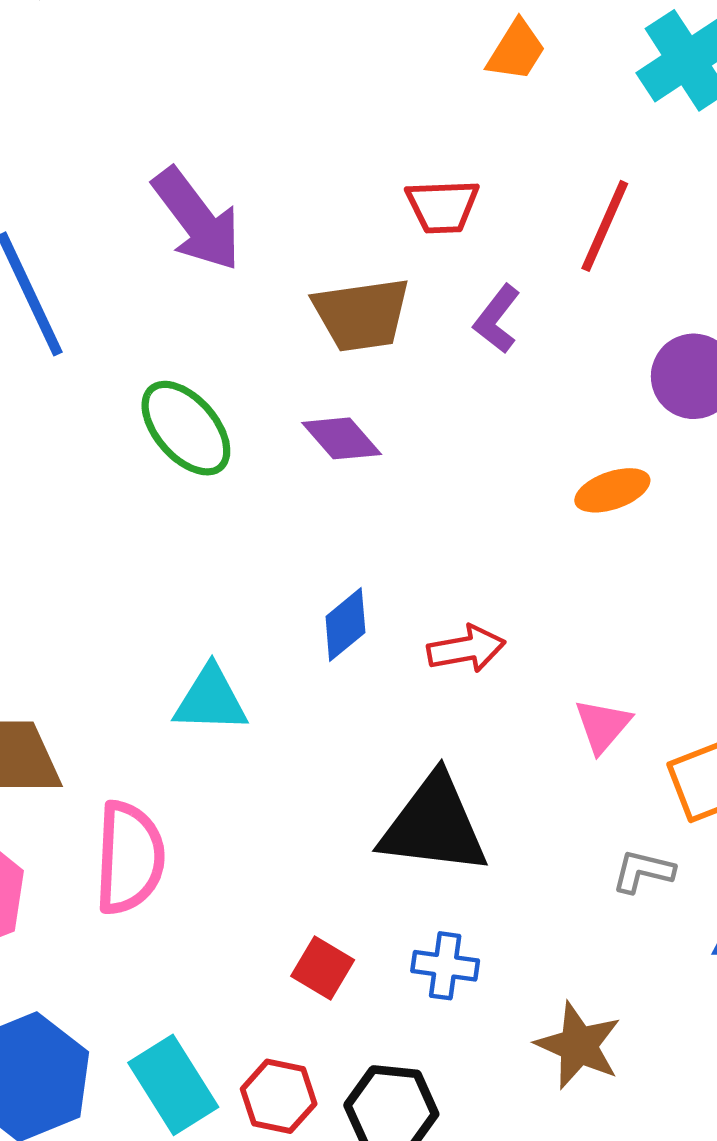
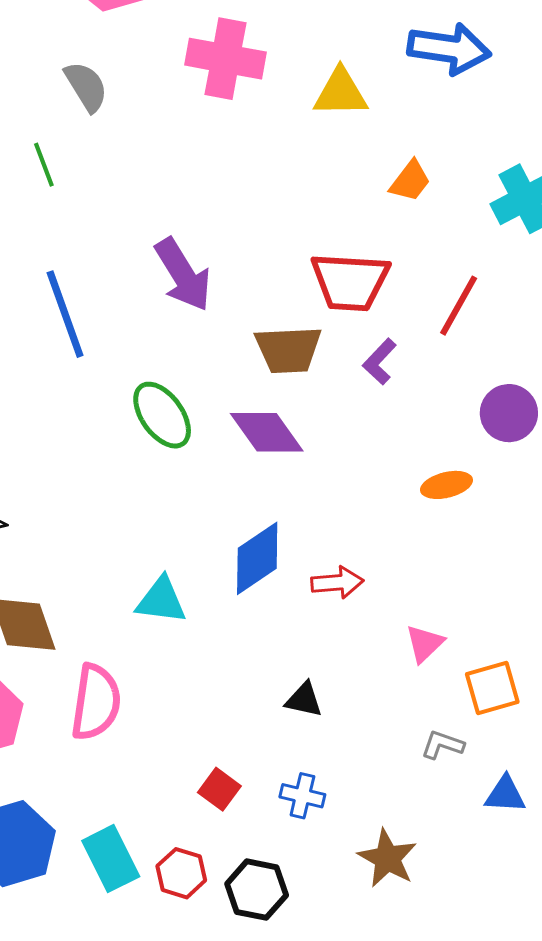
red trapezoid: (442, 206) -> (350, 282), size x1.6
purple diamond: (342, 438) -> (267, 432), size x1.4
blue diamond: (345, 624) -> (257, 558), size x1.5
black triangle: (434, 825) -> (304, 700), size x0.5

